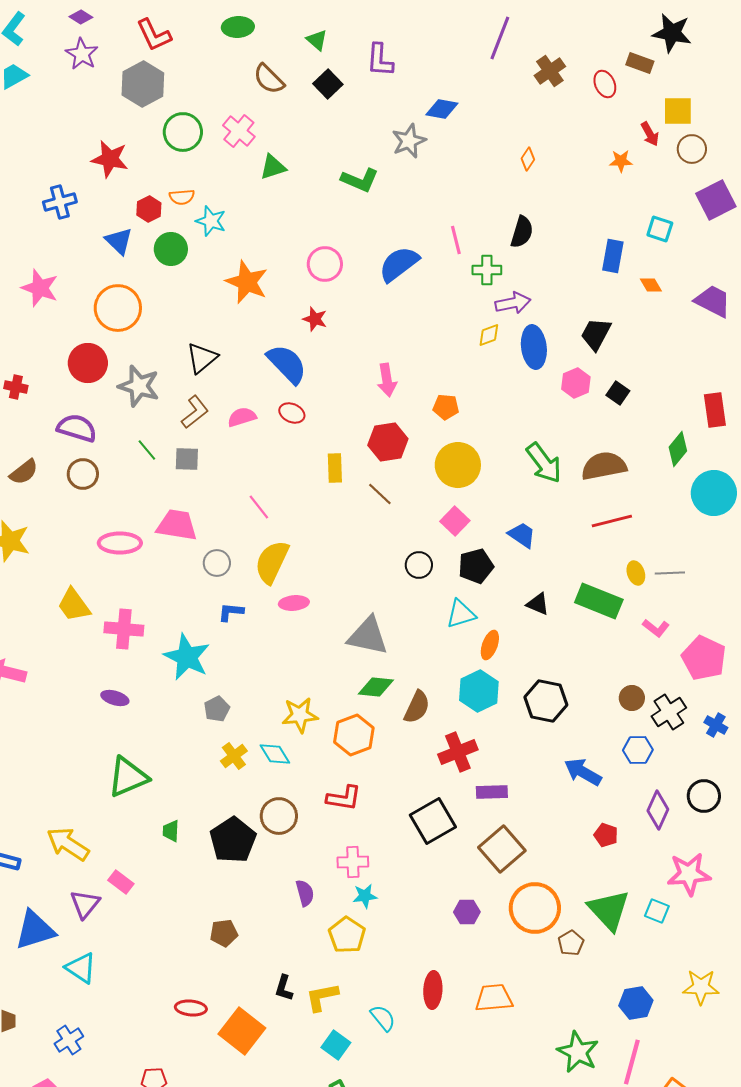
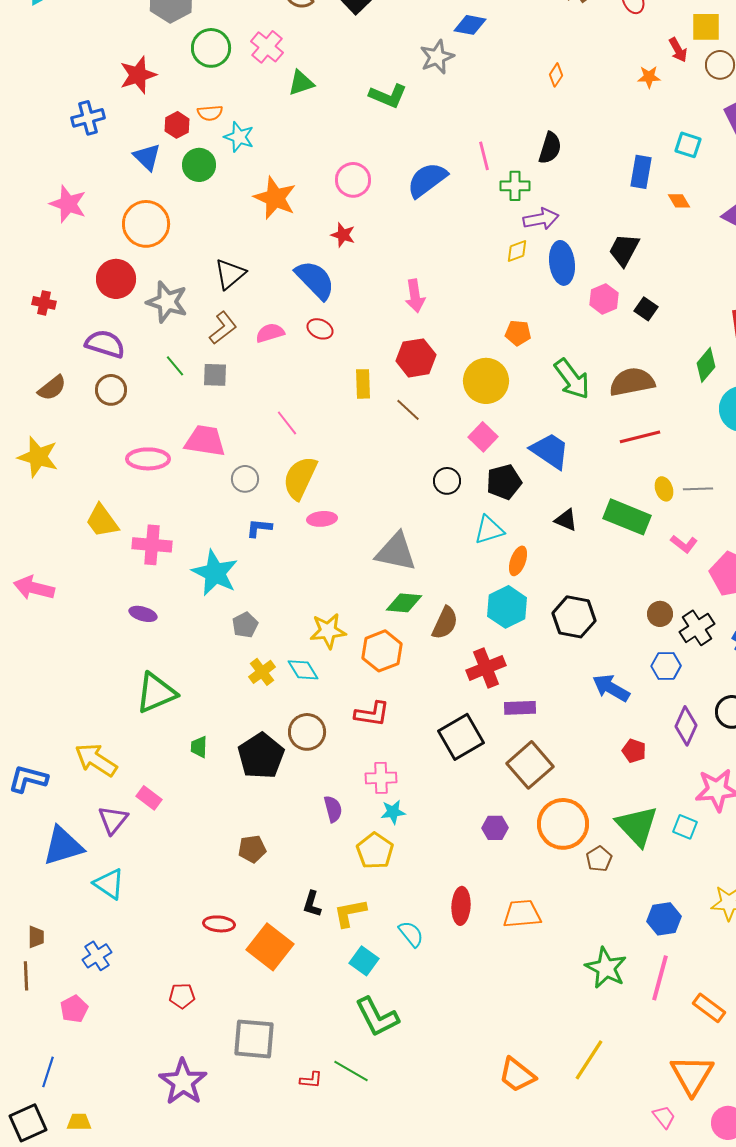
red star: (110, 159) -> (138, 75), turned -30
orange pentagon: (446, 407) -> (518, 333), moved
blue trapezoid: (522, 535) -> (550, 451), size x1.4

